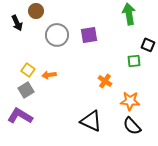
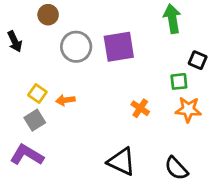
black arrow: (17, 23) -> (15, 41), moved
purple square: (89, 35) -> (119, 47), size x1.4
orange star: (130, 101) -> (188, 110), moved

